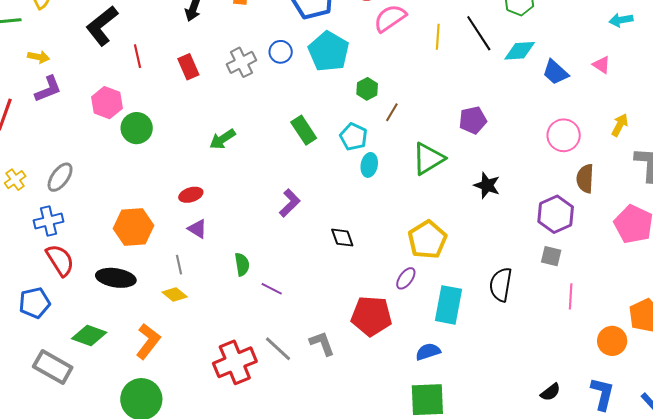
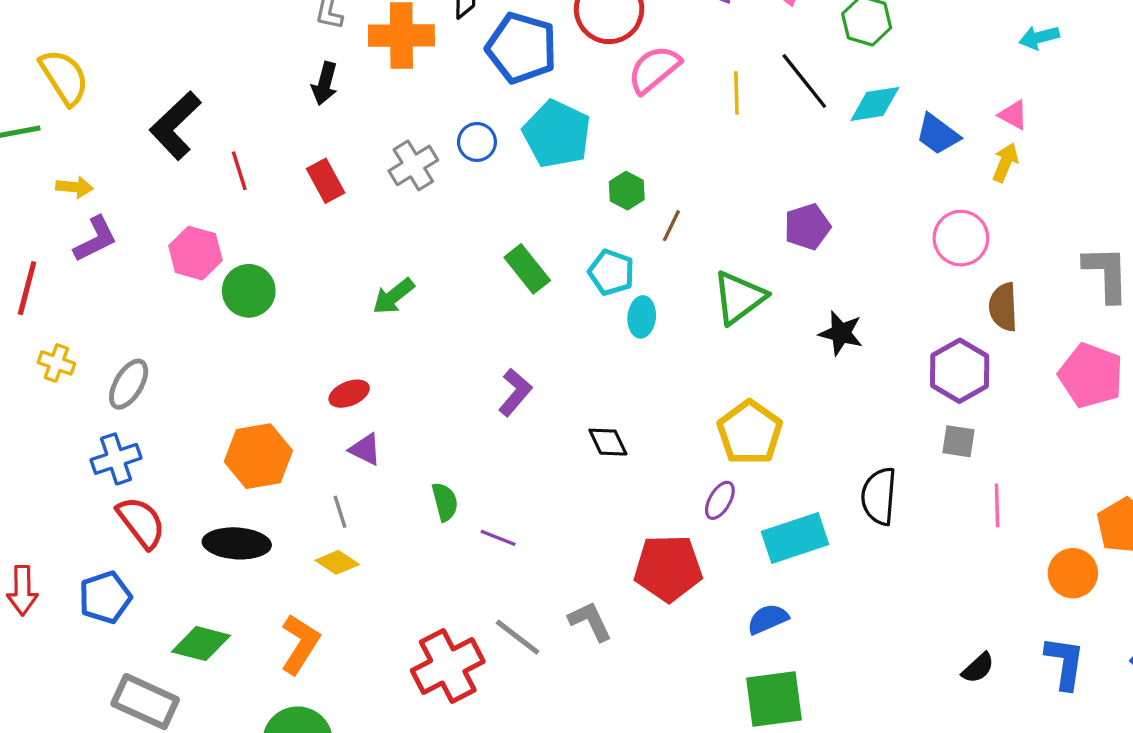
yellow arrow: (620, 125) -> (1005, 162), moved
yellow cross: (15, 180) -> (56, 363), moved, turned -30
cyan rectangle: (449, 305) -> (795, 538), turned 66

